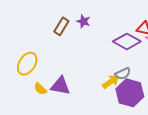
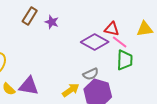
brown rectangle: (61, 26) -> (30, 16), moved
yellow arrow: (111, 82) -> (71, 90), moved

